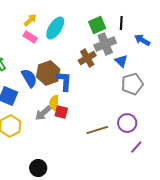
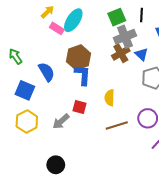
pink rectangle: (30, 37) -> (57, 28), moved
brown cross: (87, 58) -> (121, 53), moved
brown hexagon: (48, 73) -> (78, 57), moved
yellow semicircle: (54, 103) -> (109, 98), moved
gray arrow: (43, 113) -> (61, 121), moved

